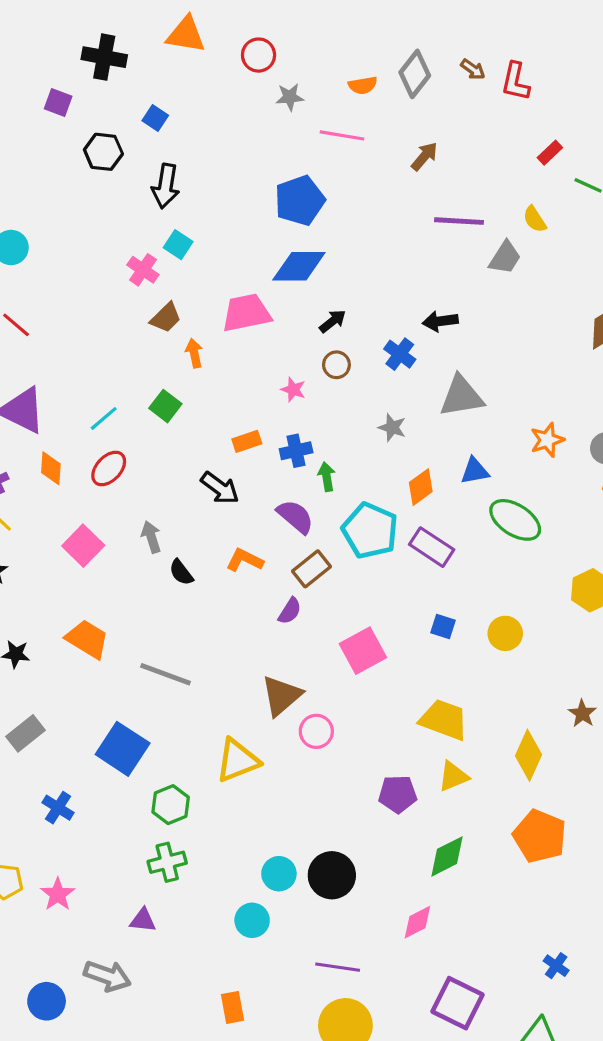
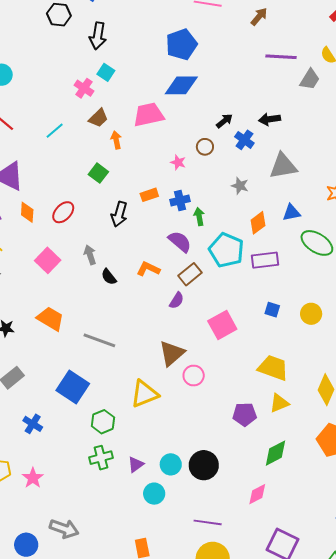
black arrow: (333, 321) -> (224, 121), moved
cyan line: (104, 418) -> (55, 131), moved
black arrow: (220, 488) -> (119, 214), moved, turned 70
purple rectangle: (432, 547) -> (265, 260), turned -40
purple triangle: (143, 920) -> (136, 465), moved, turned -42

